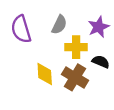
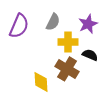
purple semicircle: (21, 29) -> (19, 26), turned -140
yellow diamond: (45, 74) -> (41, 82), moved

